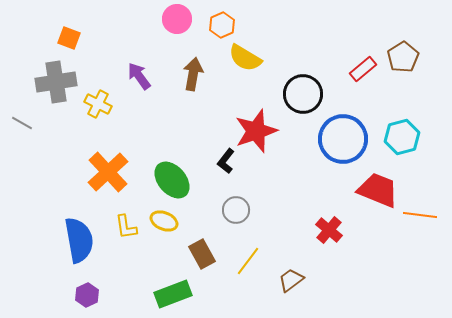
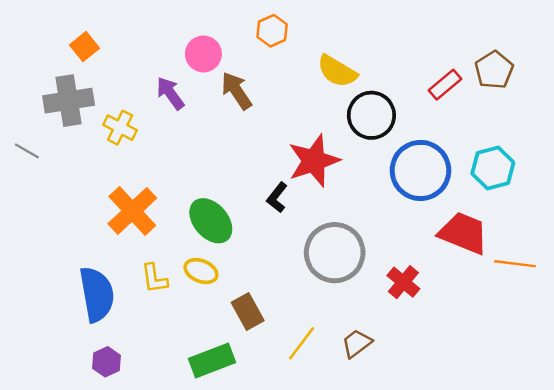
pink circle: (177, 19) -> (203, 54), moved
orange square: (69, 38) -> (84, 47), turned 30
yellow semicircle: (245, 58) -> (337, 71), moved
brown arrow: (193, 74) -> (237, 91), turned -44
gray circle: (236, 210) -> (335, 253), moved, size x1.8
yellow line: (248, 261) -> (302, 343), moved

